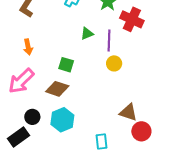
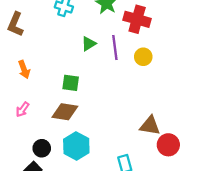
yellow circle: (114, 63) -> (143, 57), moved
pink arrow: (21, 81) -> (22, 109), size x0.5

